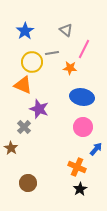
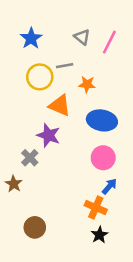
pink line: (84, 49) -> (109, 42), moved
orange triangle: (23, 85) -> (60, 106), moved
blue arrow: (96, 149) -> (109, 186), moved

